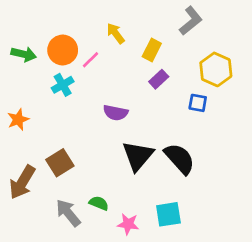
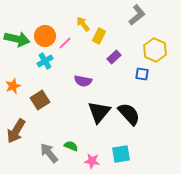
yellow rectangle: (152, 50) -> (99, 36), moved
green arrow: (24, 54) -> (17, 39), size x1.4
brown square: (60, 163) -> (40, 100), moved

